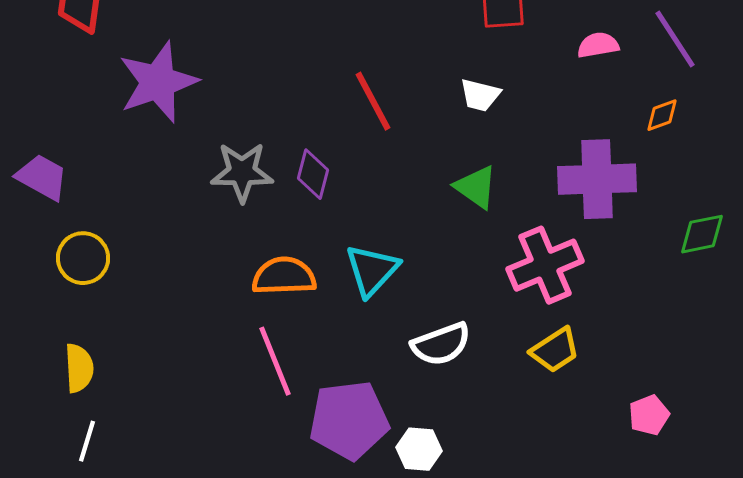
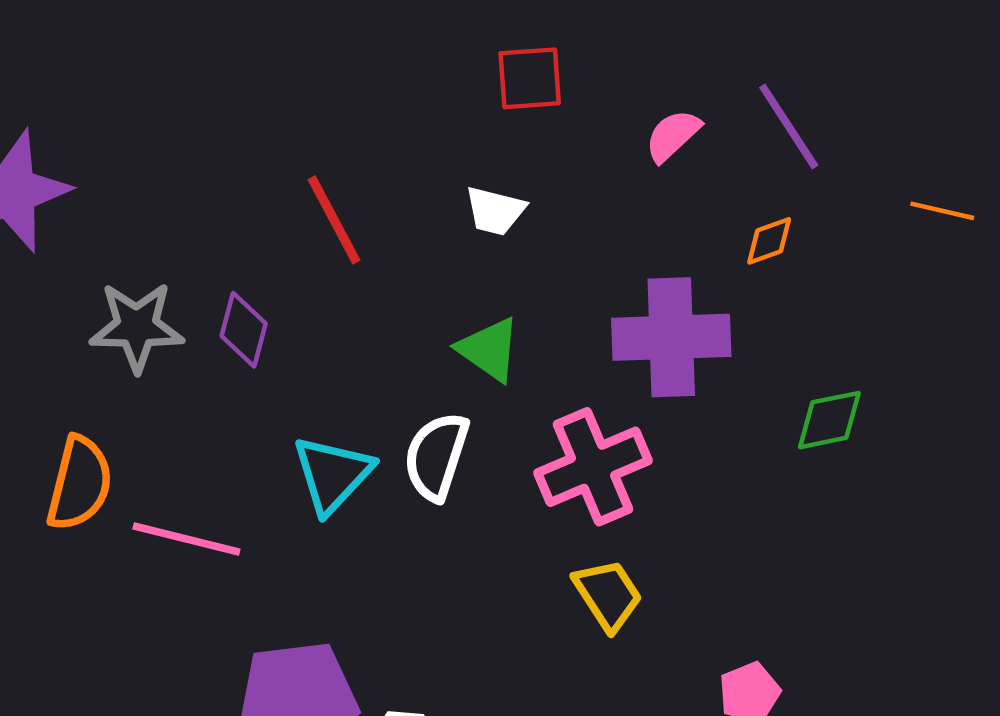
pink semicircle: (598, 45) -> (673, 136), turned -33
orange semicircle: (284, 276) -> (80, 483), moved, turned 106
white semicircle: (441, 344) -> (436, 456), moved, turned 128
yellow trapezoid: (555, 350) -> (608, 595), turned -90
pink line: (275, 361) -> (186, 539), moved, turned -54

